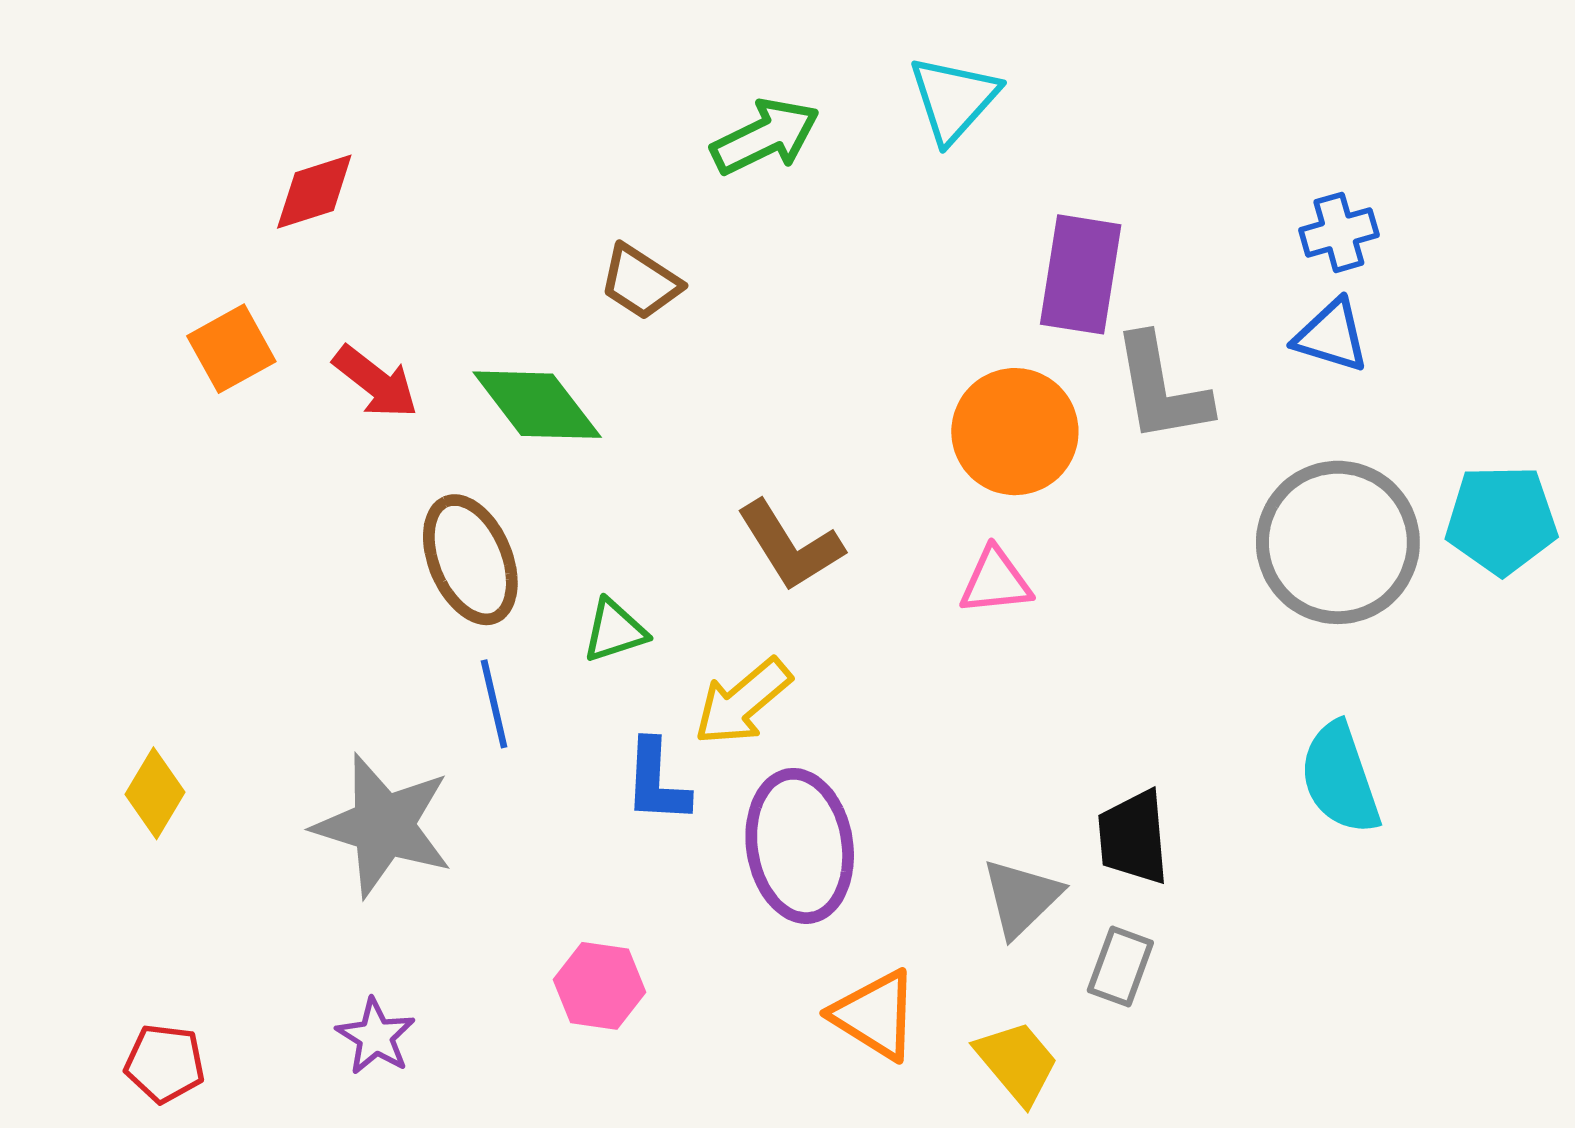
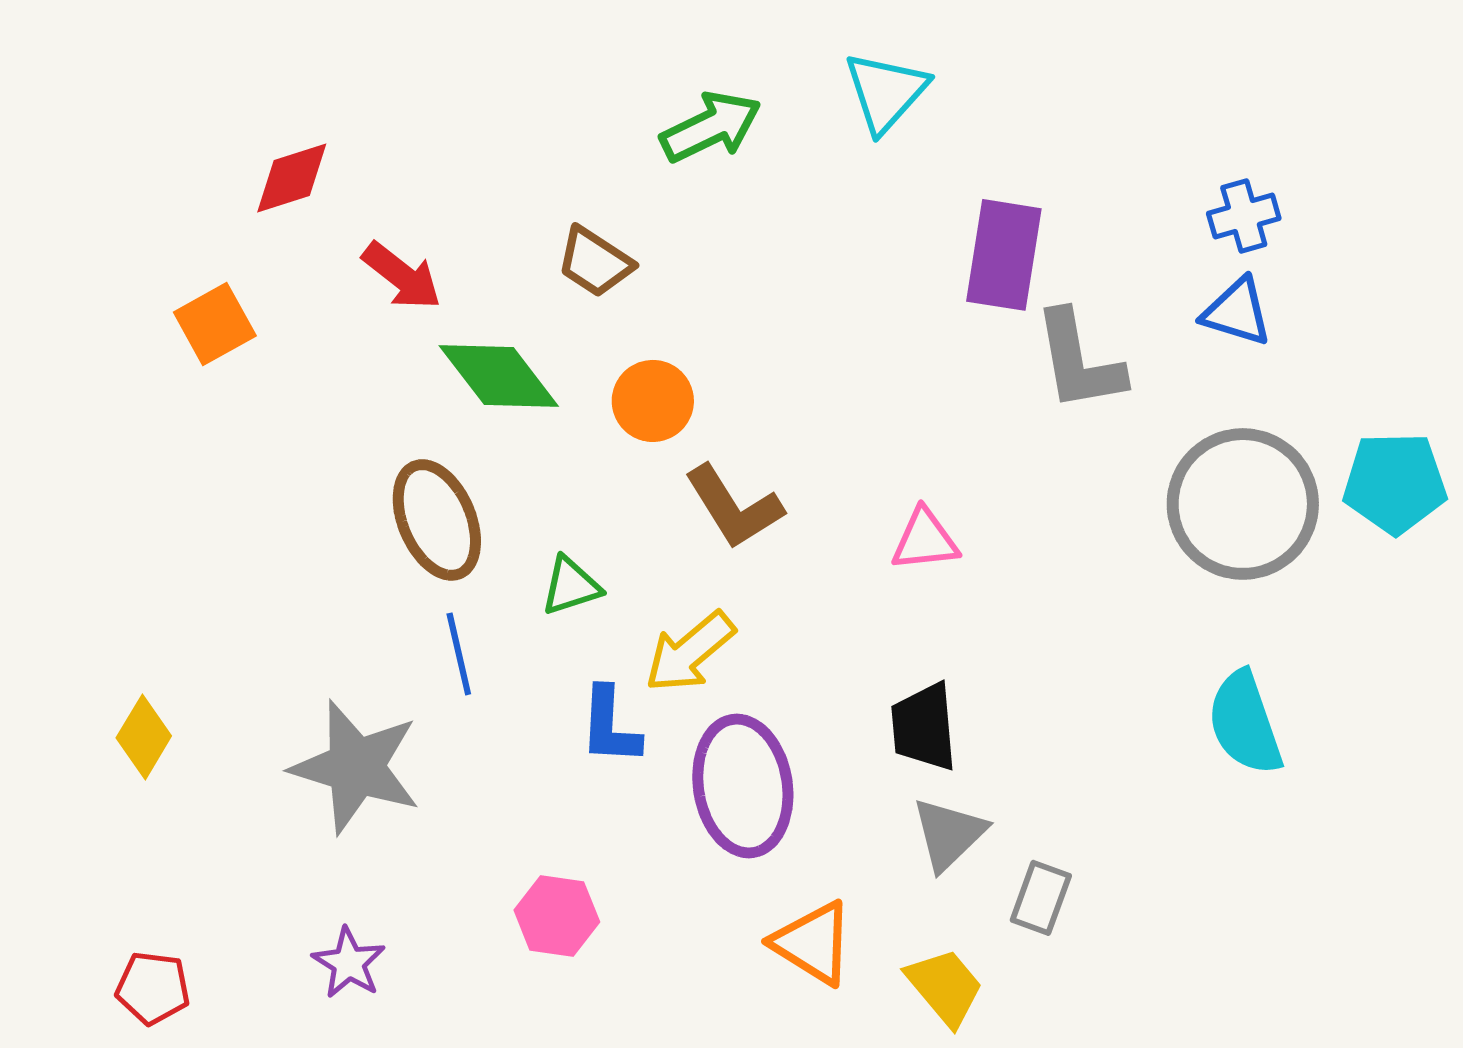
red arrow: (376, 382) -> (402, 276), moved
orange circle: (1015, 432) -> (653, 401), moved, size x0.7
black trapezoid: (1133, 837) -> (924, 727), moved

